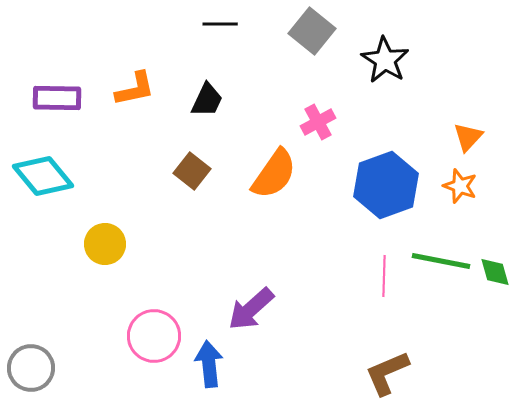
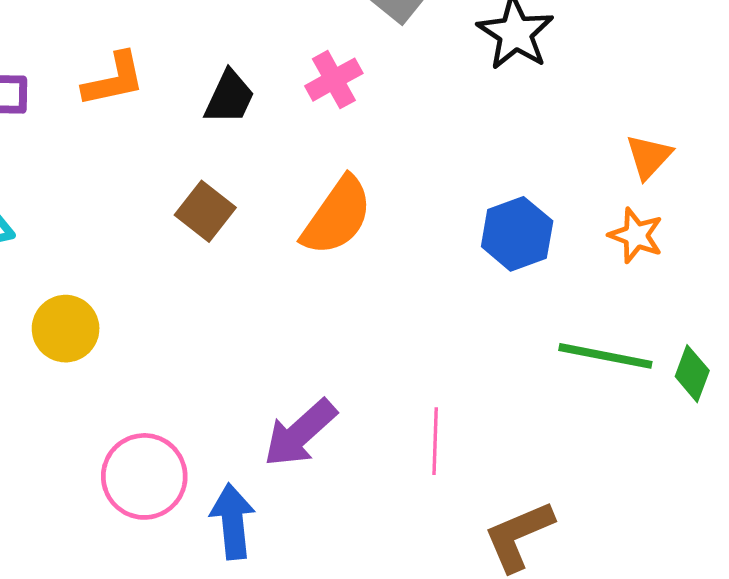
pink cross: (318, 122) -> (334, 80), moved
blue hexagon: (386, 185) -> (517, 234), size x0.7
green diamond: (495, 272) -> (692, 374), turned 36
pink line: (384, 276) -> (435, 441), moved

